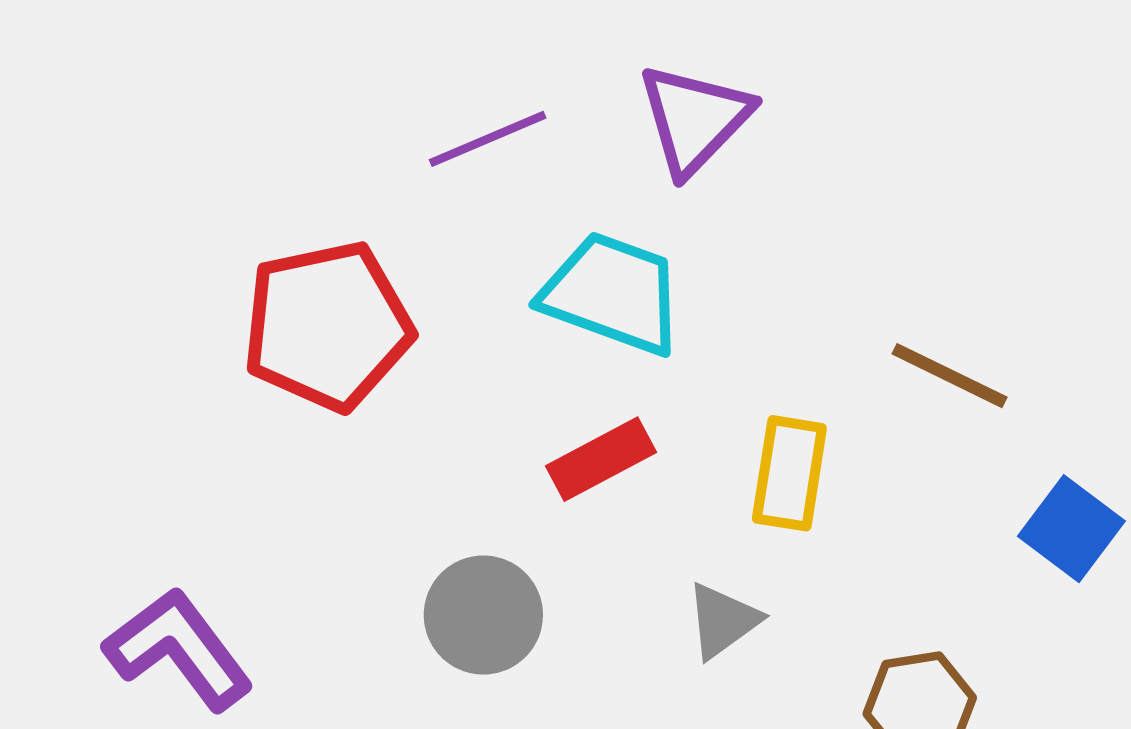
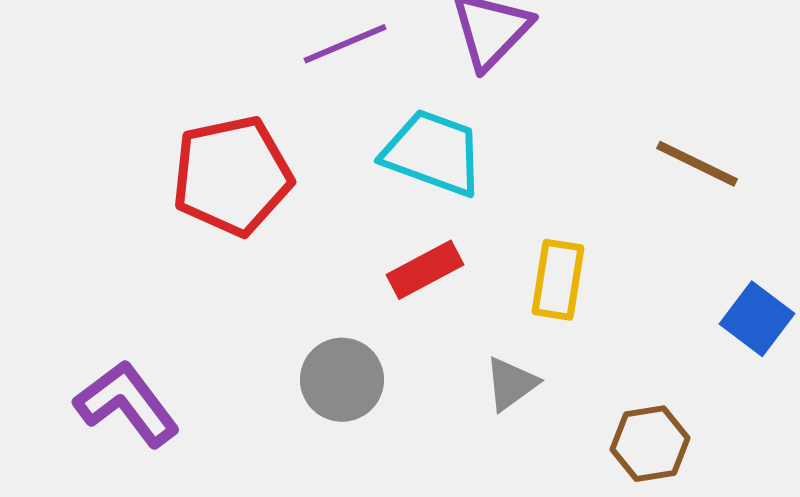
brown line: (950, 376) -> (697, 164), moved

